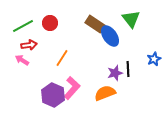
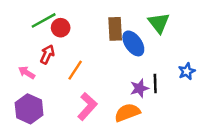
brown rectangle: (95, 24) -> (115, 29), turned 54
green line: (23, 26) -> (44, 20), moved
red arrow: (29, 45) -> (47, 54), moved, turned -56
purple hexagon: (53, 95) -> (29, 109), moved

